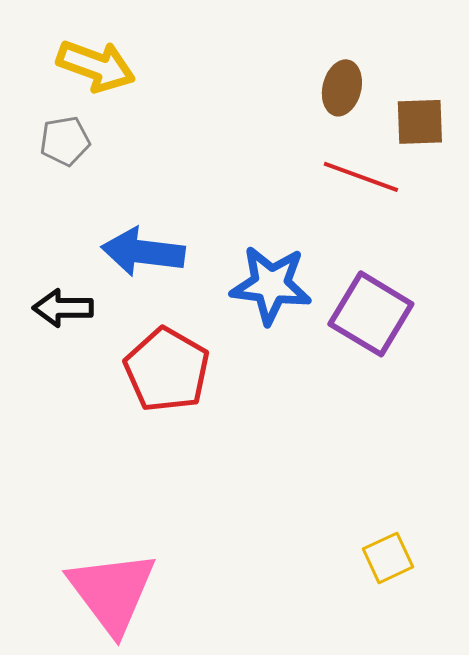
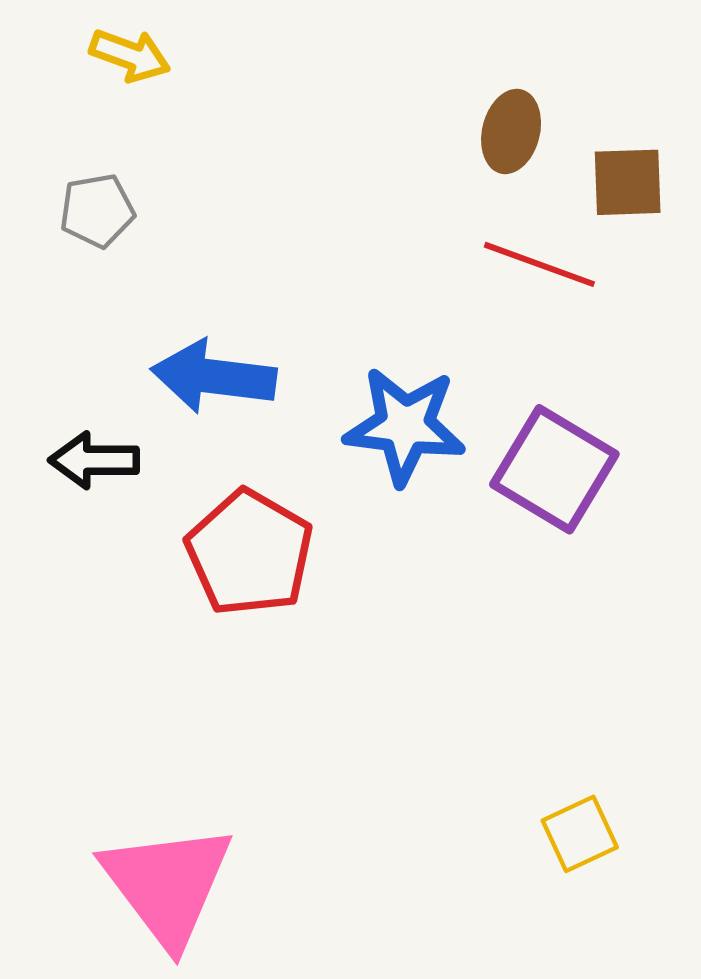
yellow arrow: (96, 66) -> (130, 55), moved, size x0.7

